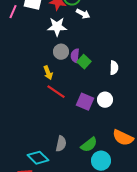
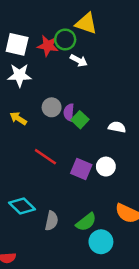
white star: (57, 27) -> (20, 75), moved
white semicircle: (114, 68) -> (117, 127), turned -80
yellow arrow: (48, 73) -> (18, 118), moved, turned 144
cyan diamond: (38, 158) -> (22, 206), moved

